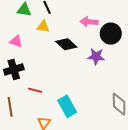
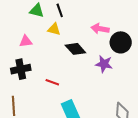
pink triangle: (16, 41) -> (26, 41), turned -32
red line: (35, 90) -> (52, 82), moved

